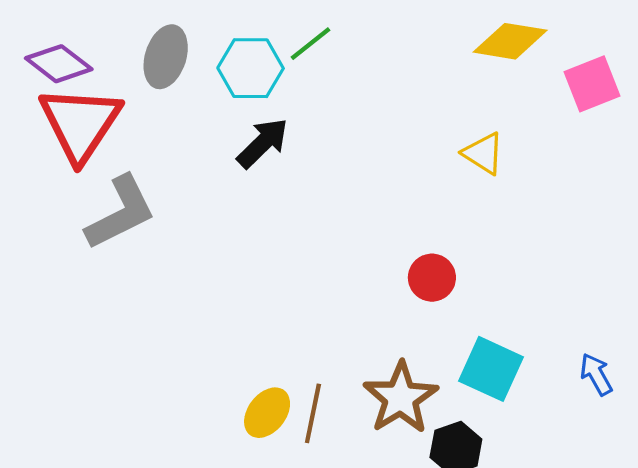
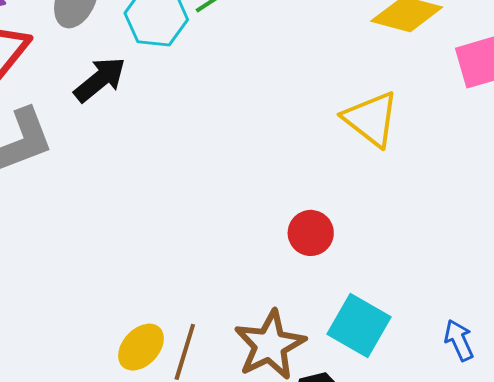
black arrow: (263, 143) -> (100, 79), moved
yellow triangle: (483, 153) -> (371, 119), size x1.4

